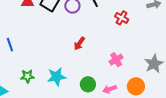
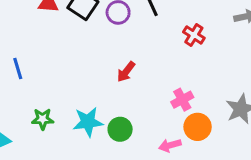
green circle: (88, 84) -> (120, 129), moved
orange circle: (136, 86) -> (198, 127), moved

